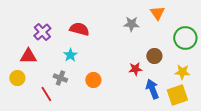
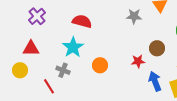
purple cross: (42, 32) -> (37, 16), moved
cyan star: (70, 55) -> (73, 47), size x1.5
orange circle: (93, 80) -> (100, 65), moved

